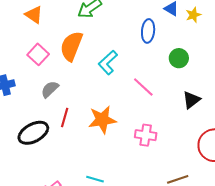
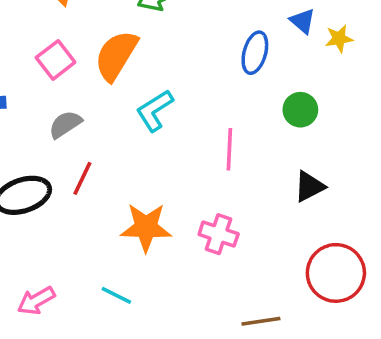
cyan L-shape: (108, 62) -> (155, 110), moved
pink line: (143, 87) -> (229, 149), turned 40
orange star: (102, 120) -> (146, 227), moved

